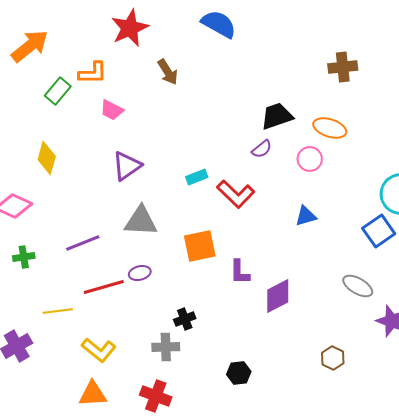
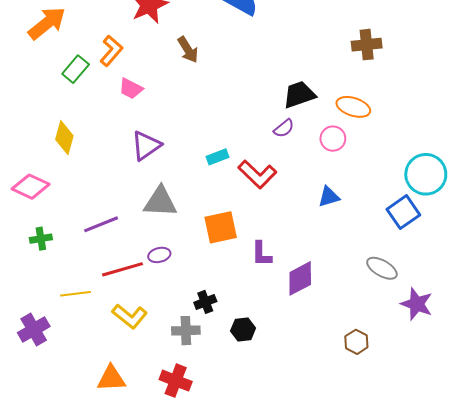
orange L-shape: (93, 73) -> (111, 51), turned -48
yellow L-shape: (99, 350) -> (130, 316), moved
black hexagon: (239, 373) -> (243, 330), moved

